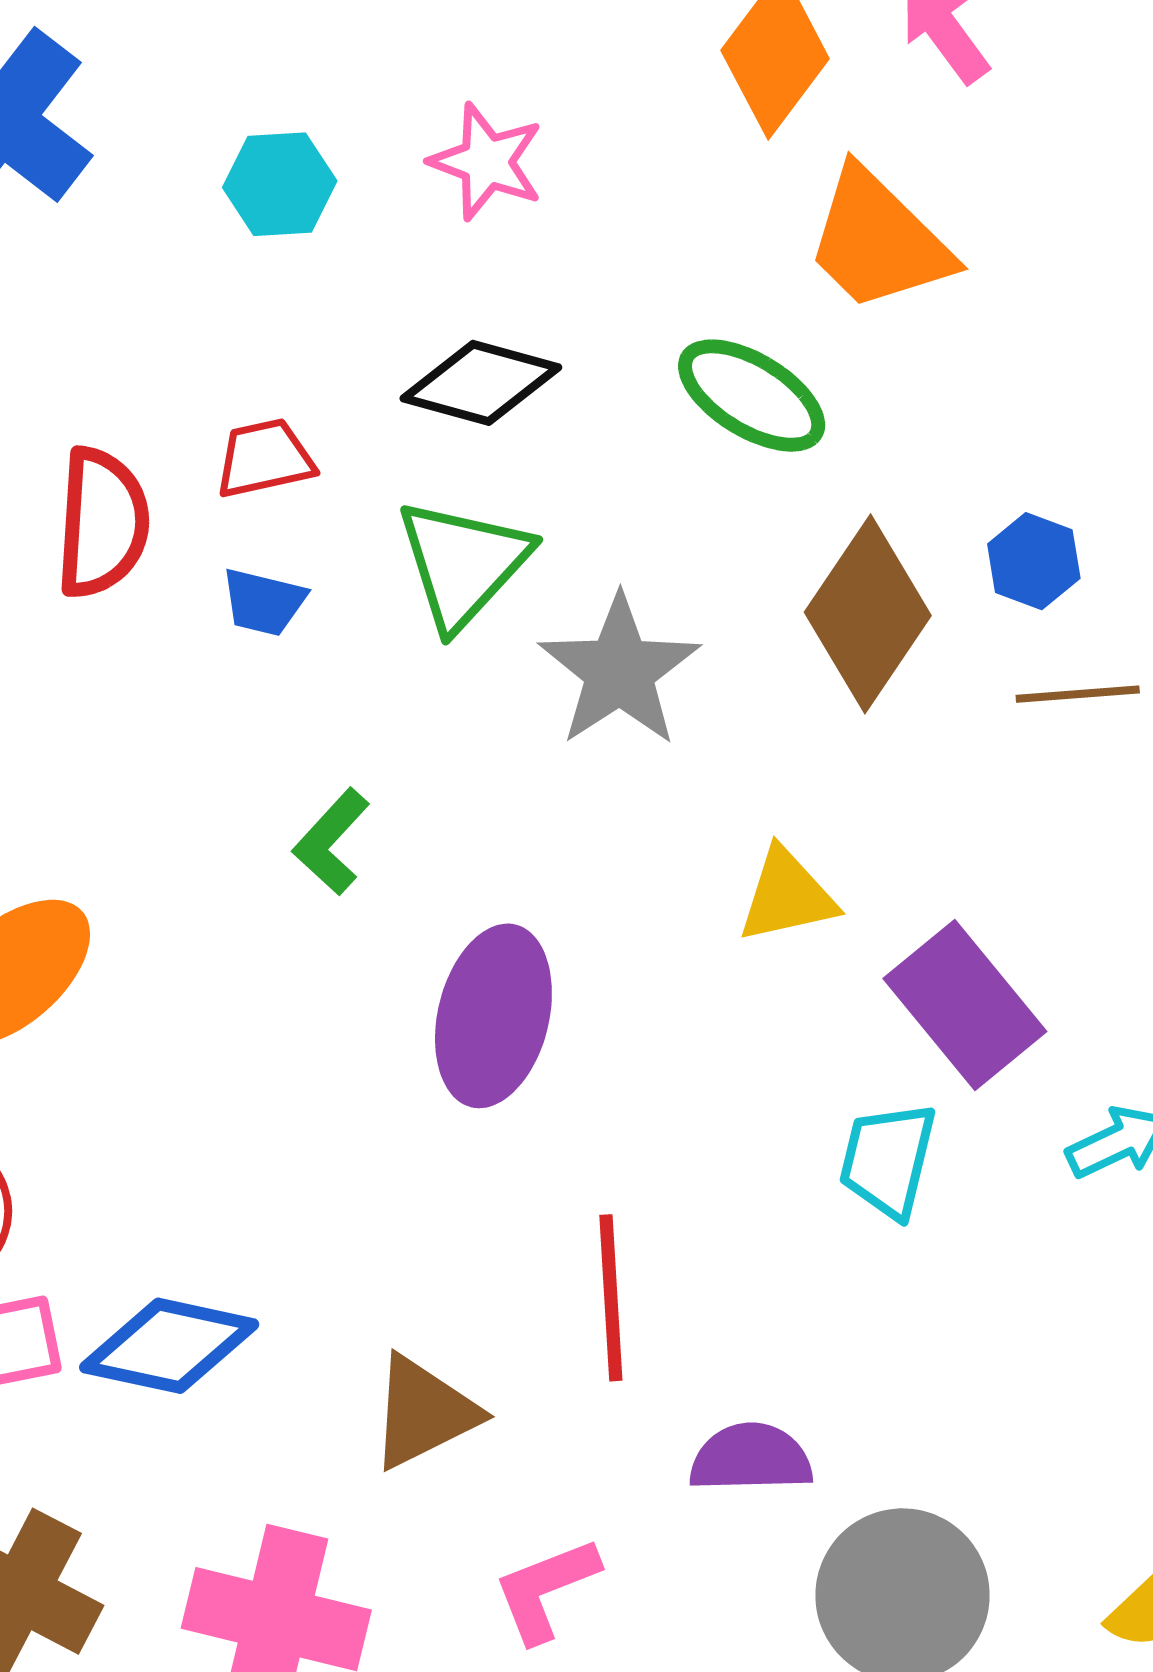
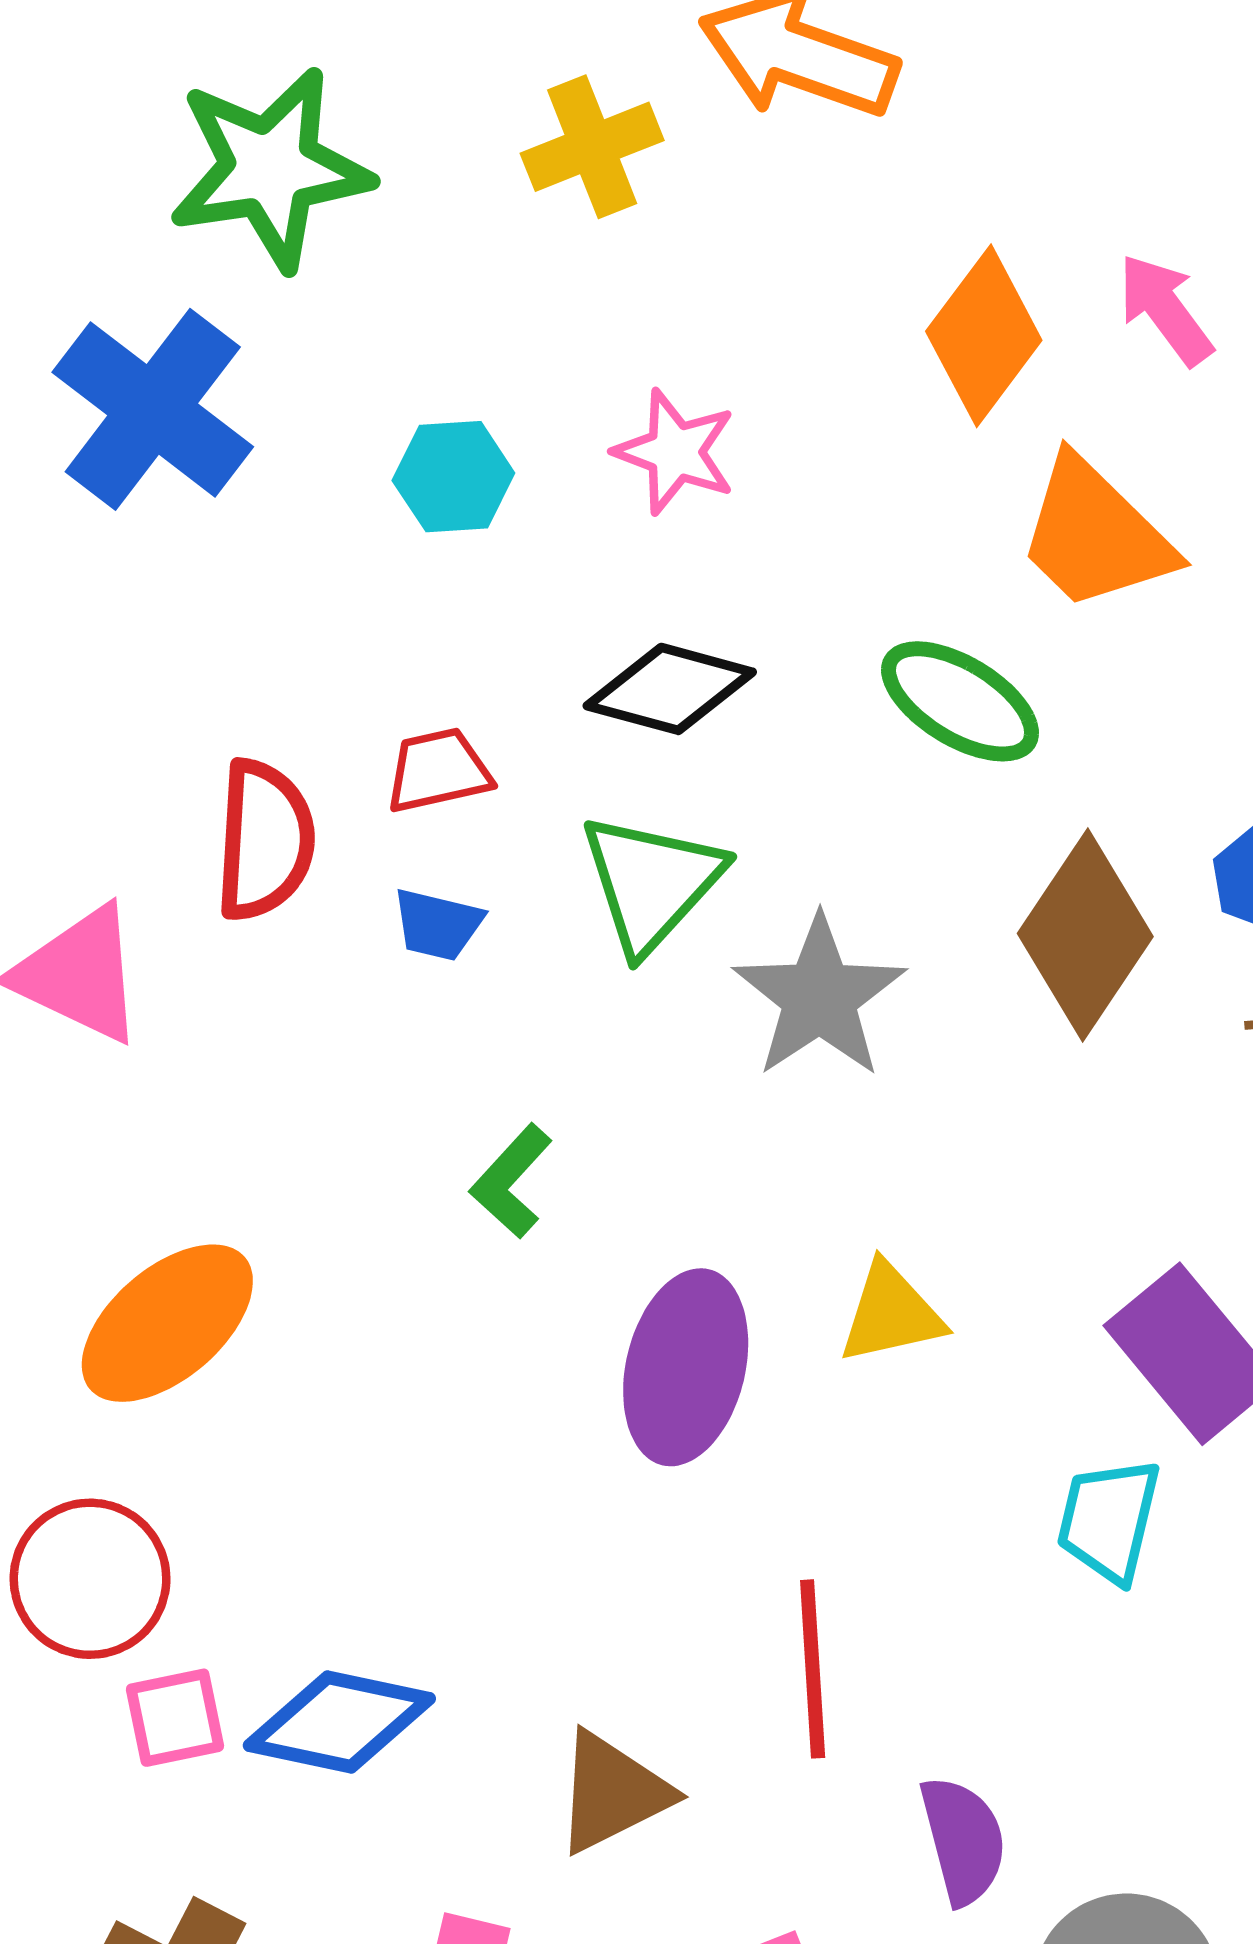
yellow triangle: (787, 896) -> (891, 1313), moved
purple semicircle: (751, 1458) -> (963, 1840), turned 77

